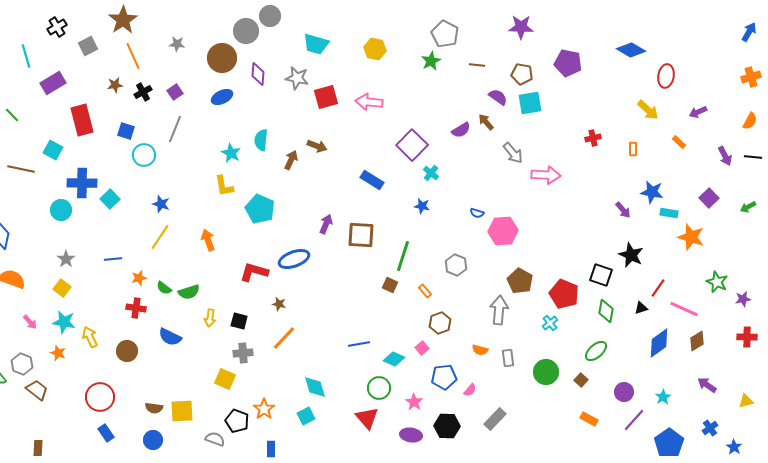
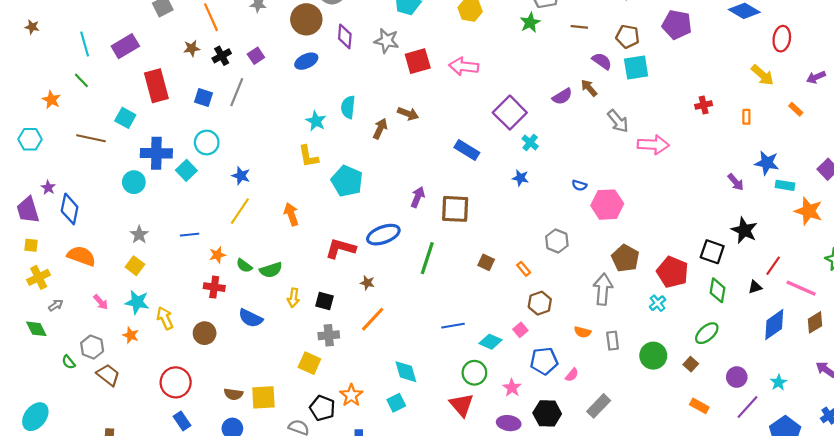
cyan line: (26, 56) -> (85, 44), moved
gray line: (175, 129) -> (237, 92), moved
cyan circle: (144, 155) -> (207, 143), moved
green line: (403, 256) -> (427, 258), moved

